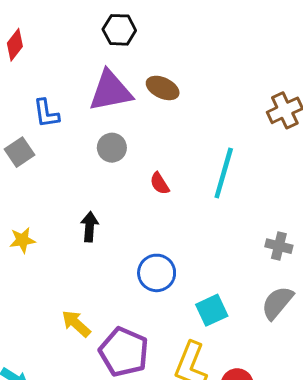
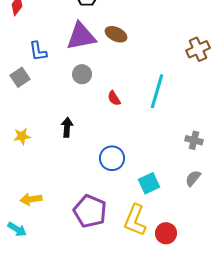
gray semicircle: (277, 303) -> (193, 178), size x0.7
yellow arrow: (76, 324) -> (31, 199), moved, turned -50

